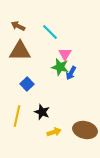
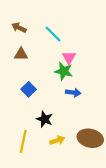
brown triangle: (20, 51) -> (21, 54), size x0.6
blue arrow: (71, 73) -> (73, 93), moved, turned -112
yellow line: (17, 116) -> (23, 141), moved

